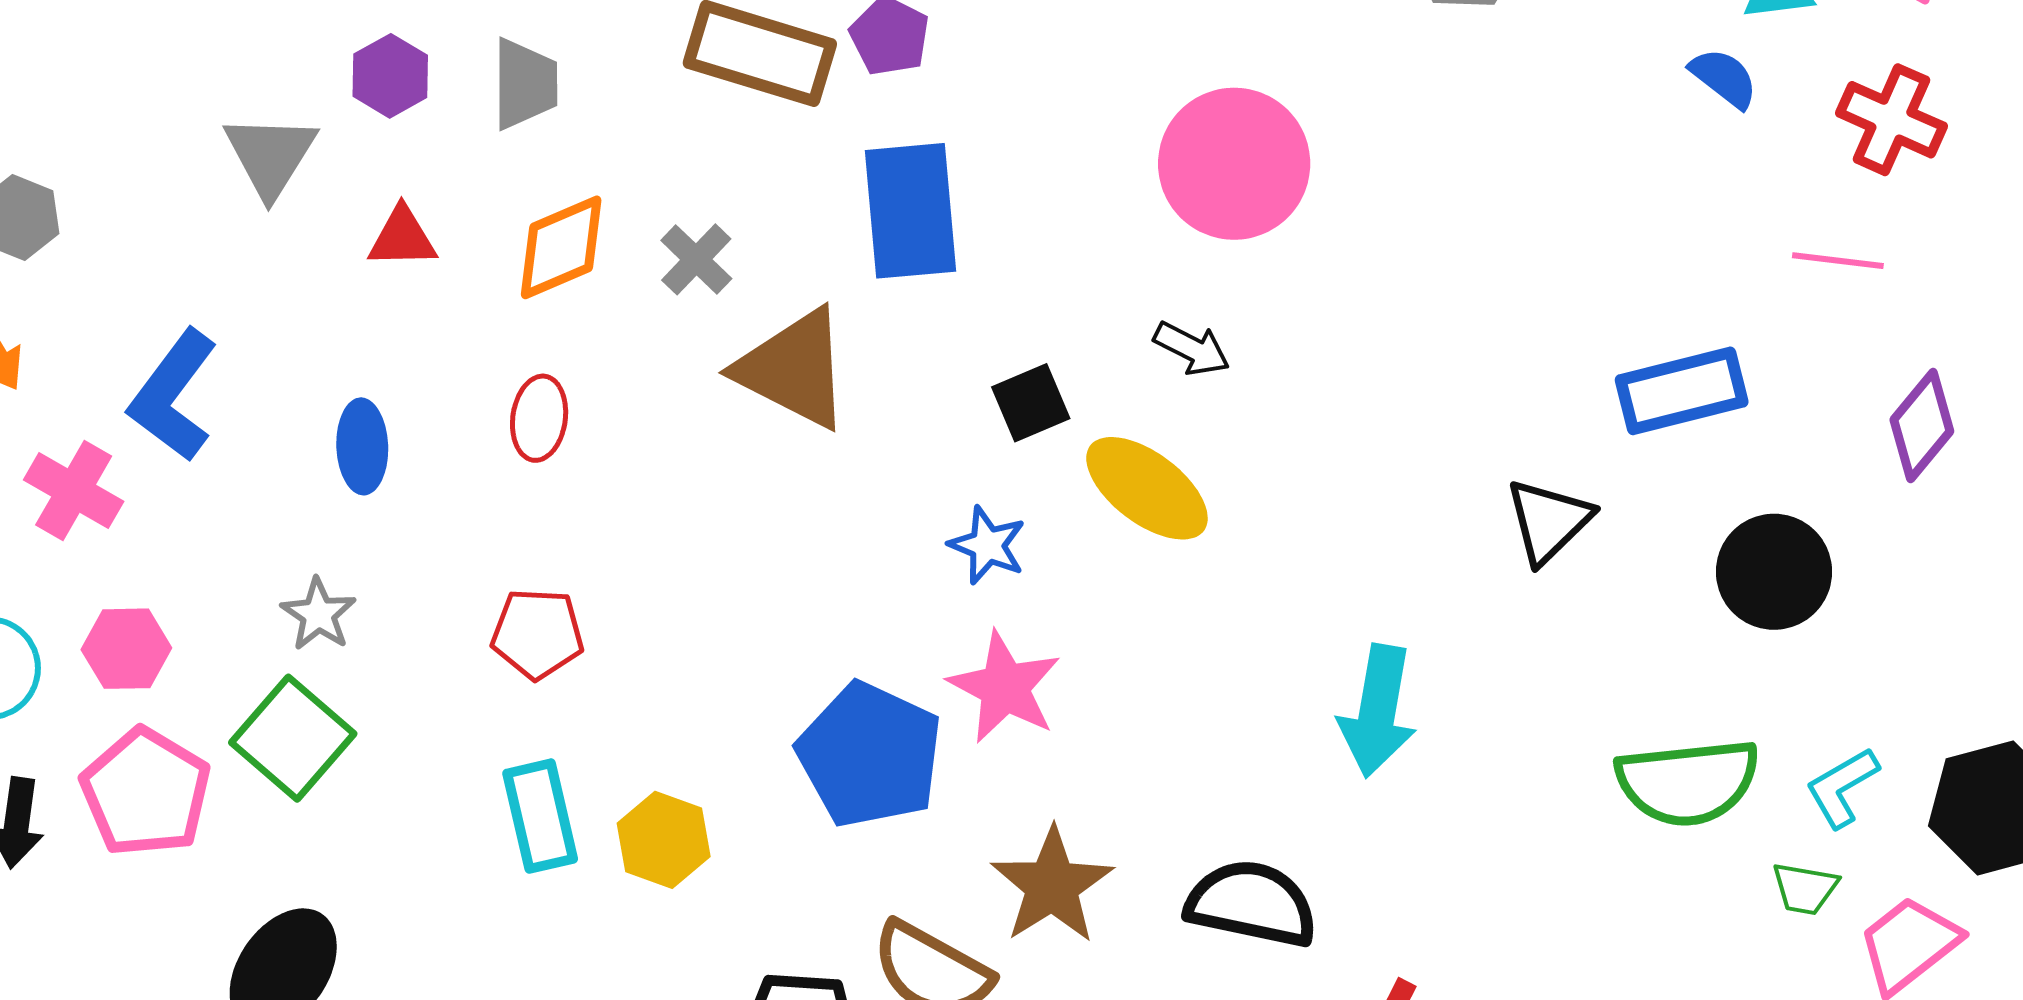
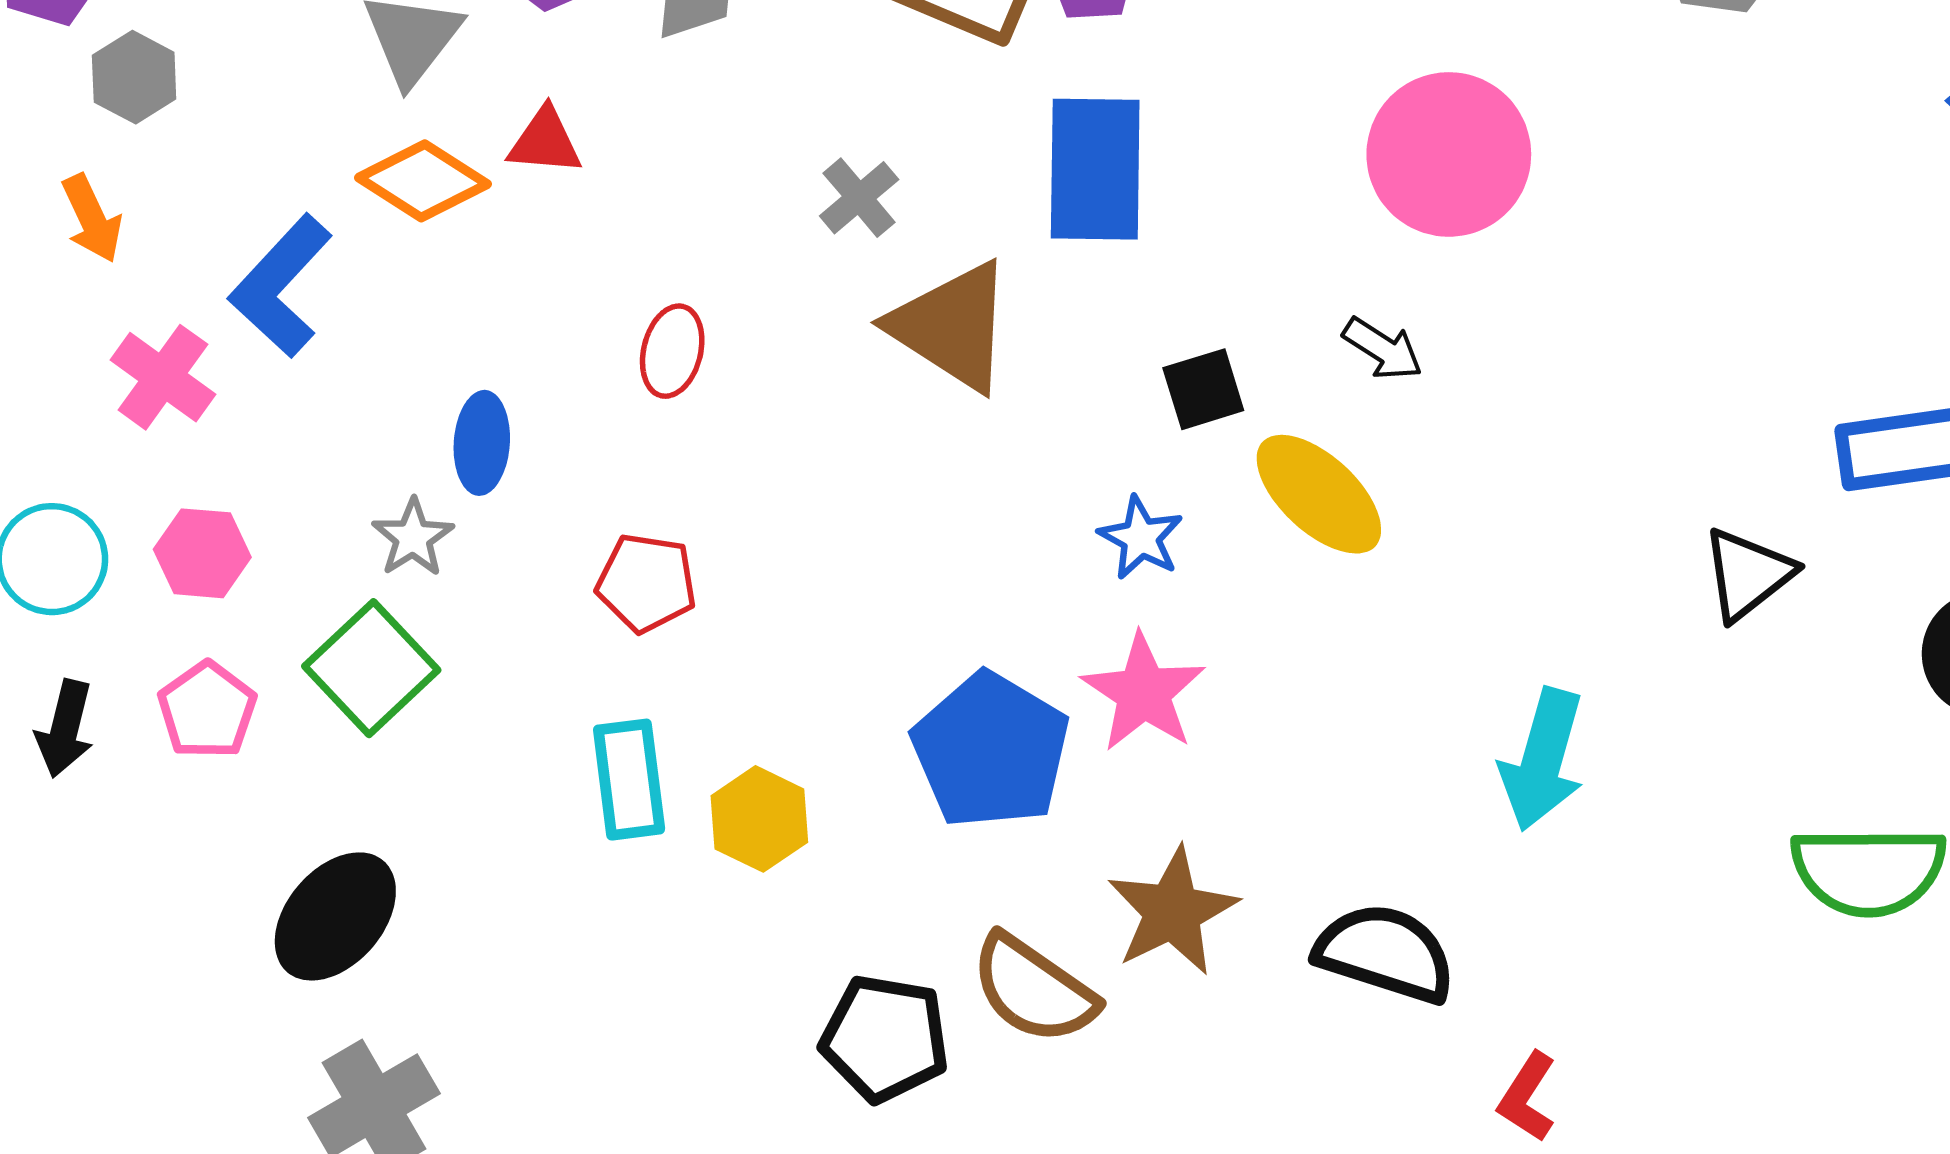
orange diamond: (561, 247) -> (423, 181), moved, turned 50
blue ellipse: (362, 446) -> (482, 443), moved
pink pentagon: (146, 792) -> (207, 710), size x0.7

